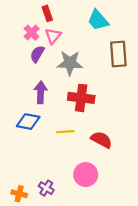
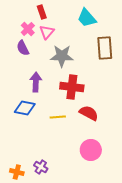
purple semicircle: (37, 54) -> (23, 48), moved, turned -56
red semicircle: (101, 140) -> (89, 113), moved
pink circle: (86, 175) -> (91, 150), moved

